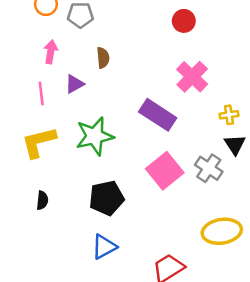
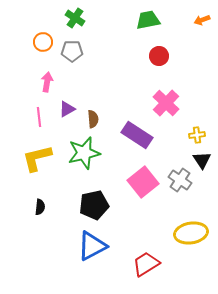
brown semicircle: (103, 58) -> (93, 119), moved
blue triangle: (104, 247) -> (92, 246), size x1.4

